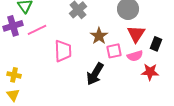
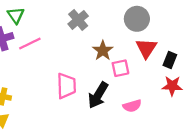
pink trapezoid: (63, 51) -> (66, 86), moved
pink semicircle: (135, 56) -> (132, 106), moved
red star: (150, 72) -> (172, 86), moved

